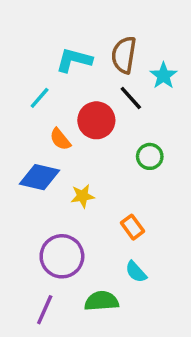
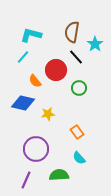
cyan L-shape: (74, 60) -> (31, 35), moved
green circle: (150, 156) -> (79, 88), moved

